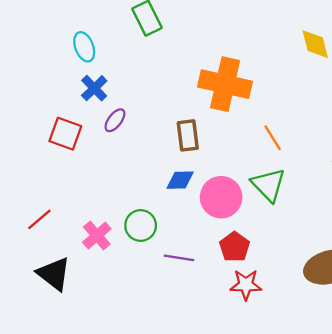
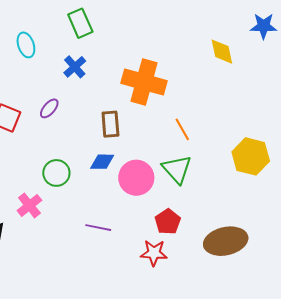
blue cross: (94, 88) -> (75, 67), moved
green circle: (141, 225) -> (56, 173), moved
red pentagon: (235, 247) -> (168, 222), moved

